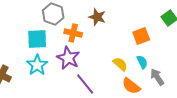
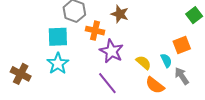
orange square: (141, 36) -> (182, 45), moved
purple star: (68, 58) -> (112, 51), moved

